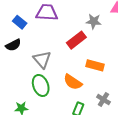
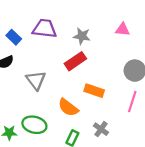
gray star: (94, 21) -> (82, 36), moved
green ellipse: (41, 85) -> (34, 125), moved, turned -60

